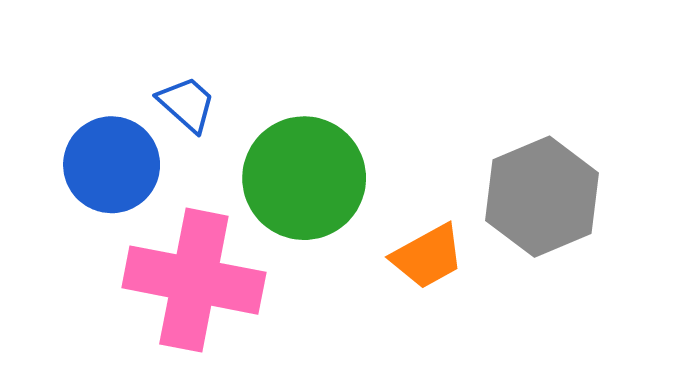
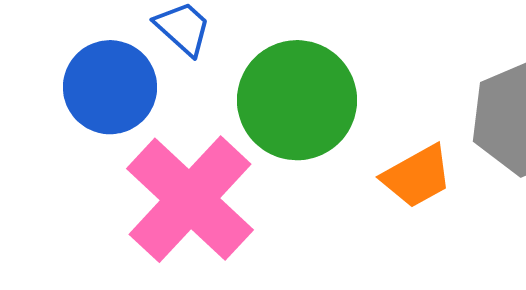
pink cross: (194, 280) -> (190, 199), turned 32

